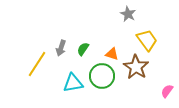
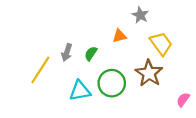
orange triangle: (112, 54) -> (119, 36), moved, turned -32

